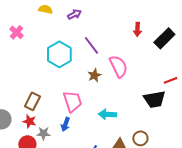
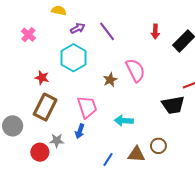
purple arrow: (74, 14) -> (78, 28), moved
purple line: (91, 45) -> (107, 31), moved
brown rectangle: (32, 101) -> (45, 107), size x1.4
red star: (29, 121) -> (42, 78), moved

